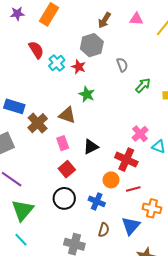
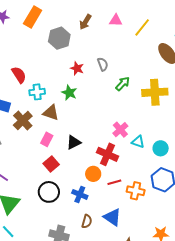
gray hexagon: (92, 45) -> (59, 38), moved
red semicircle: (36, 50) -> (19, 75), moved
cyan cross: (57, 63) -> (37, 92), moved, turned 35
red star: (79, 67) -> (77, 68), moved
pink rectangle: (63, 143) -> (47, 139), turned 48
orange cross: (152, 208) -> (136, 191), moved
blue triangle: (131, 226) -> (112, 217), turned -36

